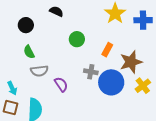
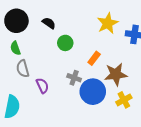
black semicircle: (56, 11) -> (49, 23), moved
black circle: (26, 25) -> (16, 21), size x1.5
gray semicircle: (39, 71) -> (23, 69), turned 72

